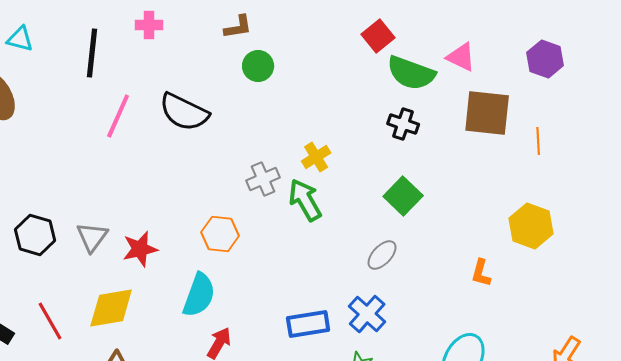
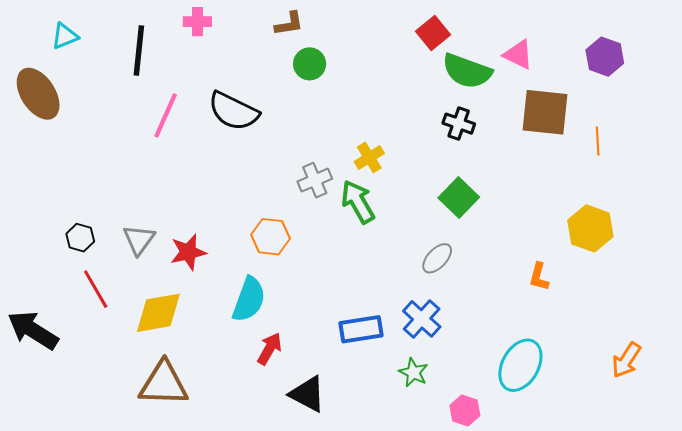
cyan triangle: (20, 39) -> (65, 36), turned -36
black hexagon: (35, 235) -> (80, 238), size x0.7
red line: (50, 321) -> (96, 289), moved

